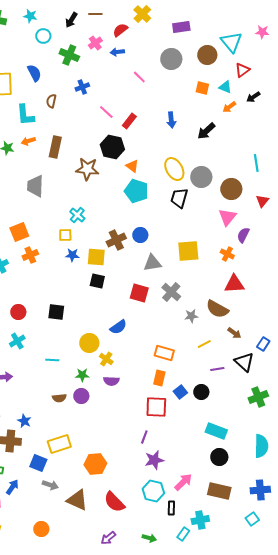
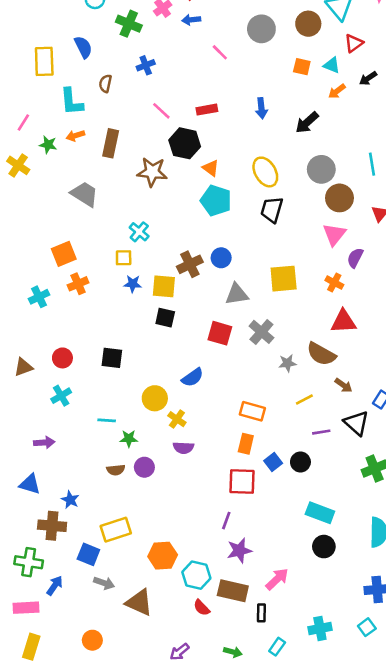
pink line: (106, 112) -> (161, 111), moved
red rectangle: (129, 121) -> (207, 110), turned 42
gray circle: (201, 177) -> (321, 169), moved
gray trapezoid: (35, 186) -> (85, 194), turned 120
green star: (82, 375) -> (129, 439), moved
cyan hexagon: (153, 491) -> (196, 575), moved
brown rectangle: (219, 491) -> (233, 591), moved
red semicircle: (114, 502) -> (202, 608), moved, size x0.6
cyan cross: (200, 520) -> (320, 628), moved

